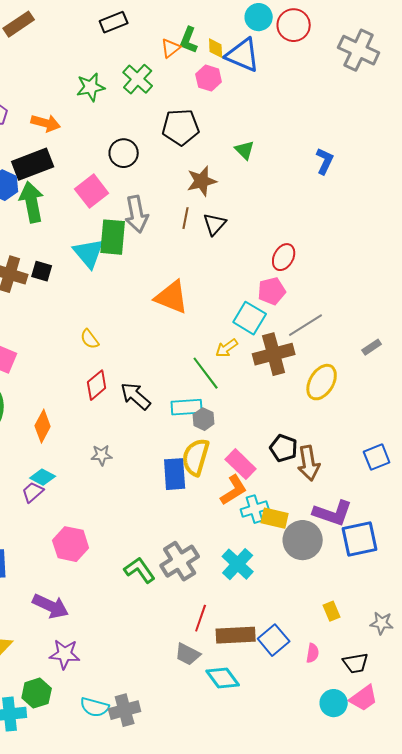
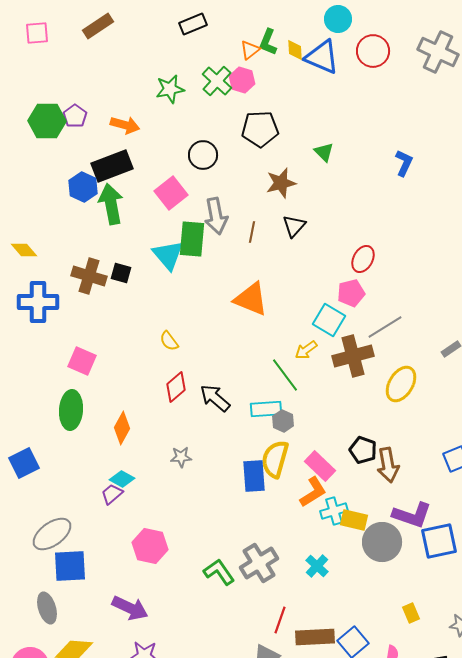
red circle: (294, 25) -> (373, 51), moved
pink hexagon: (209, 78) -> (242, 80), moved
brown line: (186, 218) -> (252, 232), moved
cyan cross: (238, 564) -> (317, 566), size x0.7

